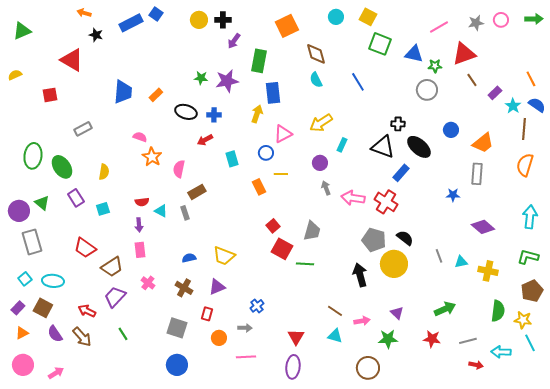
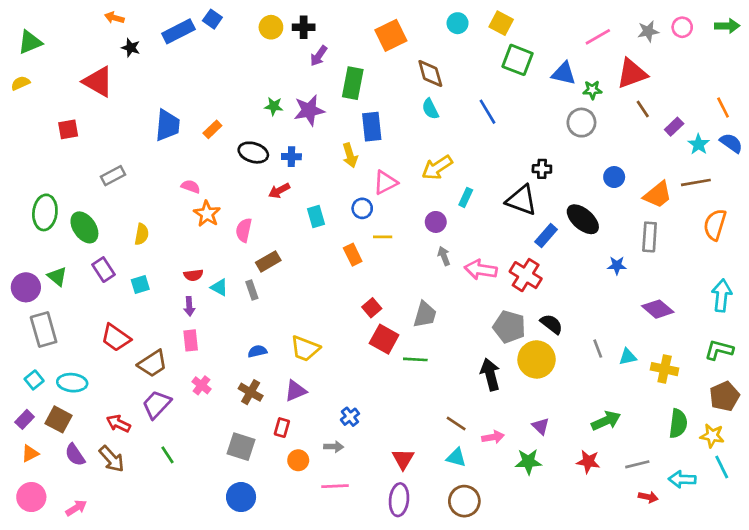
yellow semicircle: (15, 75) -> (20, 83), moved
yellow arrow: (257, 114) -> (350, 155), turned 144
brown line: (524, 129) -> (696, 182), moved, turned 75
black ellipse: (419, 147) -> (583, 219), moved
brown circle: (368, 368) -> (464, 501), moved

